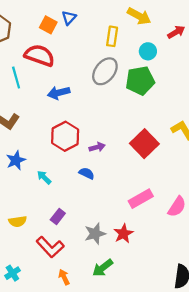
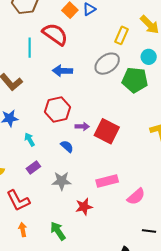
red square: (144, 144) -> (107, 131), moved, turned -35
purple rectangle: (58, 217) -> (33, 167), moved
gray star: (95, 234) -> (62, 181), moved
green arrow: (103, 268) -> (58, 231), turned 78

